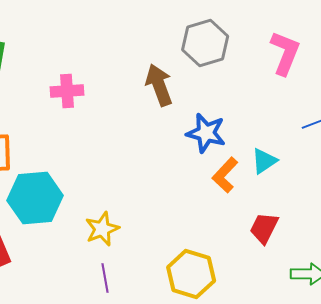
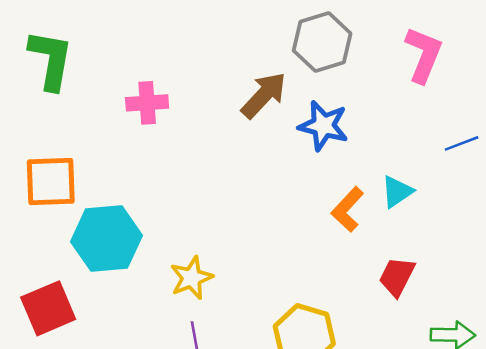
brown arrow: (159, 85) -> (264, 95), turned 63
blue star: (206, 133) -> (323, 126), moved

